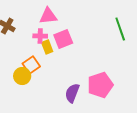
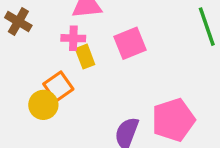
pink square: (63, 39) -> (130, 43), moved

